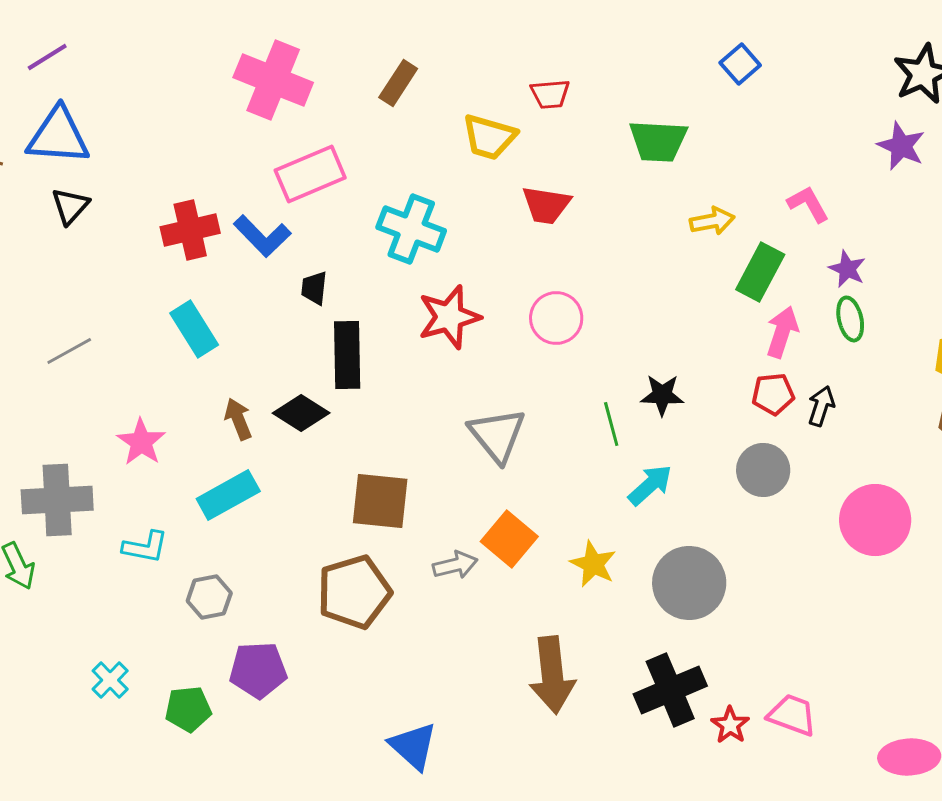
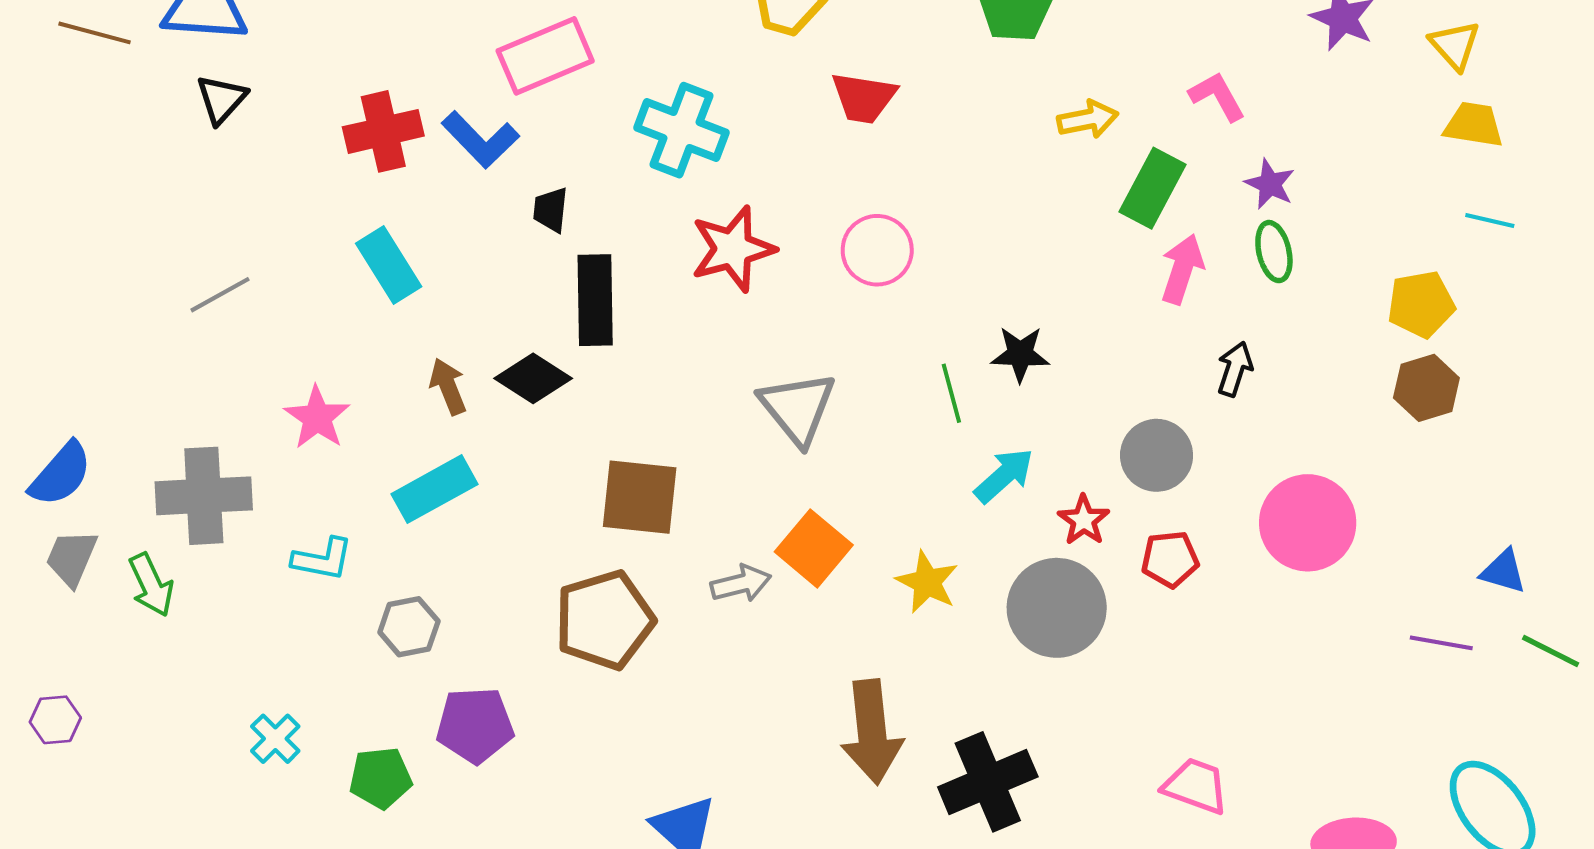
red pentagon: (773, 394) -> (1170, 559), moved
black cross: (670, 690) -> (988, 782), moved
red star: (730, 725) -> (1084, 520), moved

